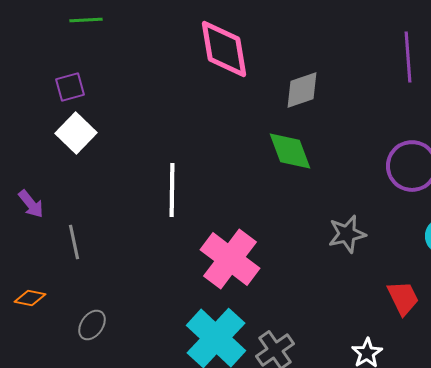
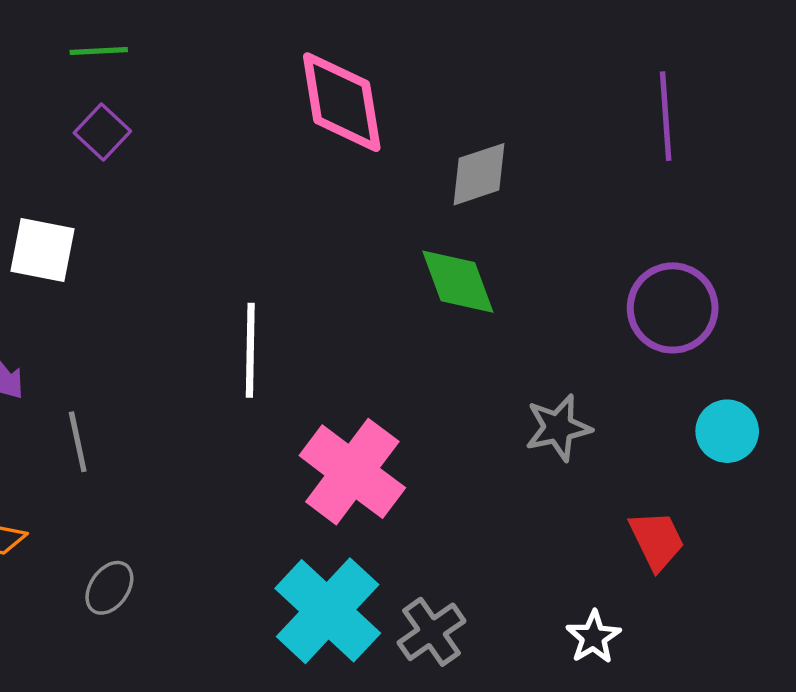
purple square: (70, 87) -> (102, 132), moved, turned -32
white square: (76, 133) -> (43, 250), moved, turned -33

